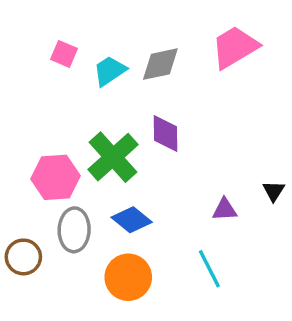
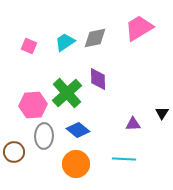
pink square: (64, 54) -> (29, 46), moved
cyan line: (209, 269) -> (124, 159), turned -60

